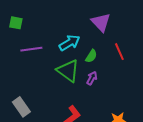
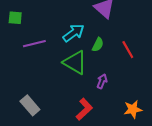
red line: (119, 52) -> (128, 50), moved
purple arrow: (92, 78) -> (102, 81), moved

